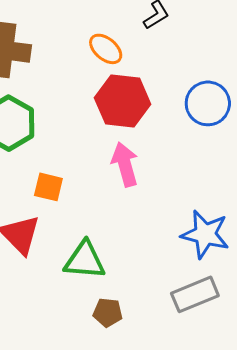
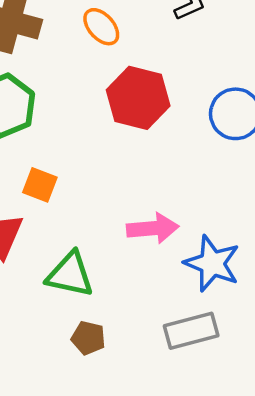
orange ellipse: (106, 49) -> (101, 27), moved
pink arrow: (125, 164) -> (153, 228), moved, turned 93

